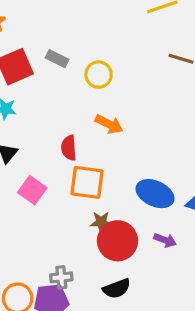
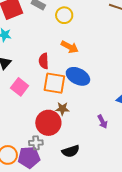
blue ellipse: (155, 194) -> (78, 76), moved
purple arrow: (165, 240) -> (102, 122), turned 40
red circle: (117, 241) -> (48, 123), moved

